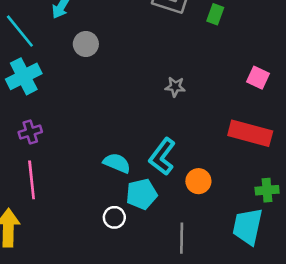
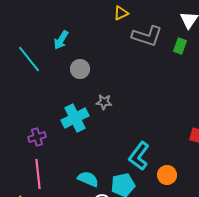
cyan cross: (24, 76) -> (75, 118), moved
gray star: (175, 87) -> (104, 102), moved
cyan semicircle: (117, 163) -> (88, 179), moved

